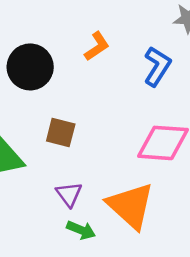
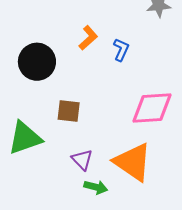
blue L-shape: (157, 66) -> (121, 50), moved, size x0.7

